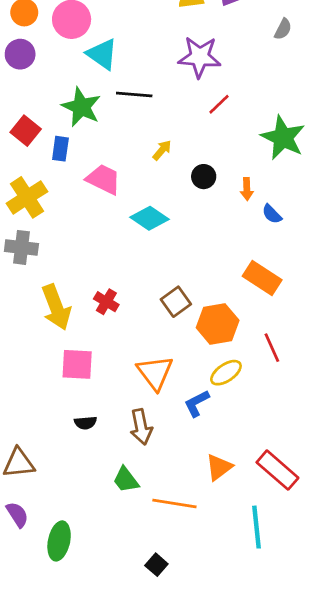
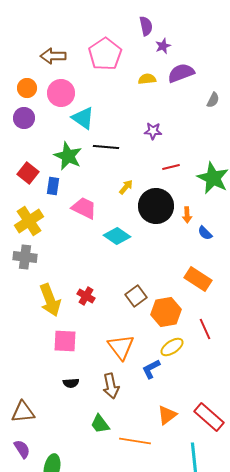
purple star: (200, 57) -> (153, 131), moved, size x0.6
red line: (219, 104) -> (171, 167), moved, turned 30
black circle: (204, 177) -> (156, 206), size x2.0

